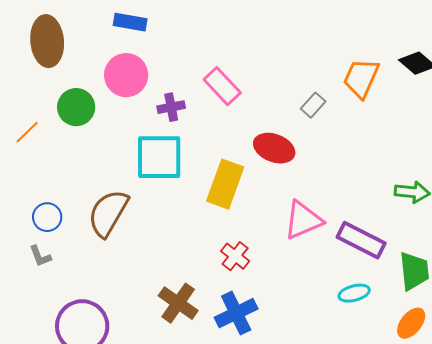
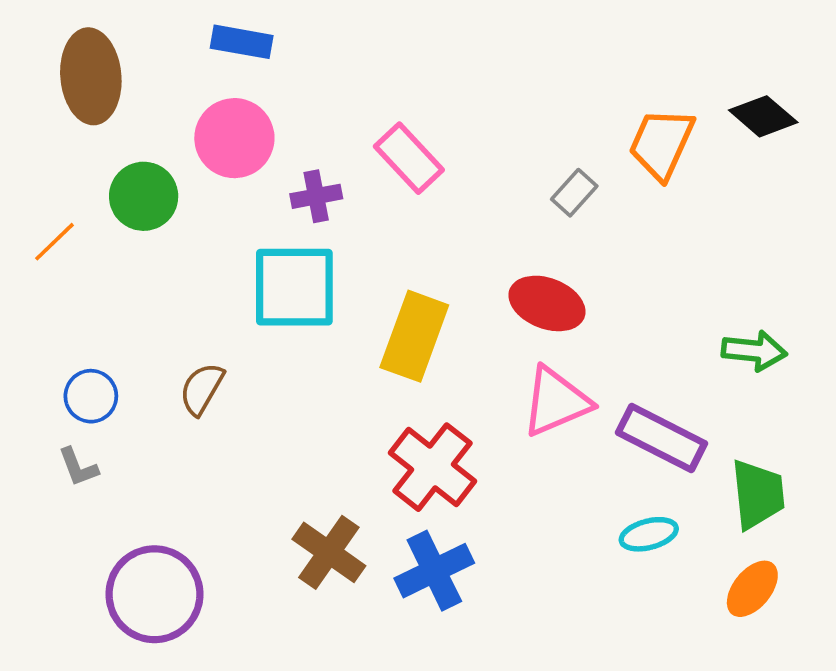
red ellipse: (274, 148) -> (547, 303), moved
brown semicircle: (108, 213) -> (202, 389), size x0.6
red cross: (235, 256) -> (433, 467), size x1.6

